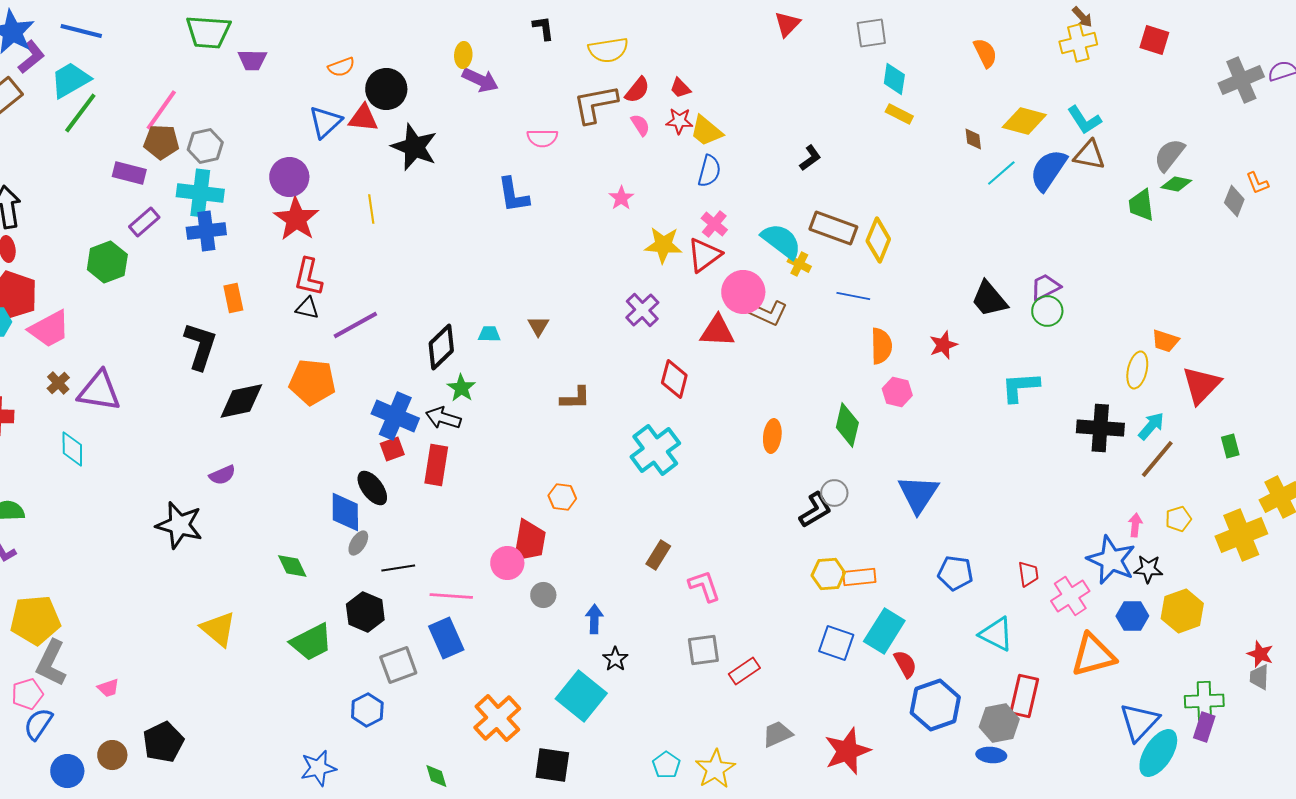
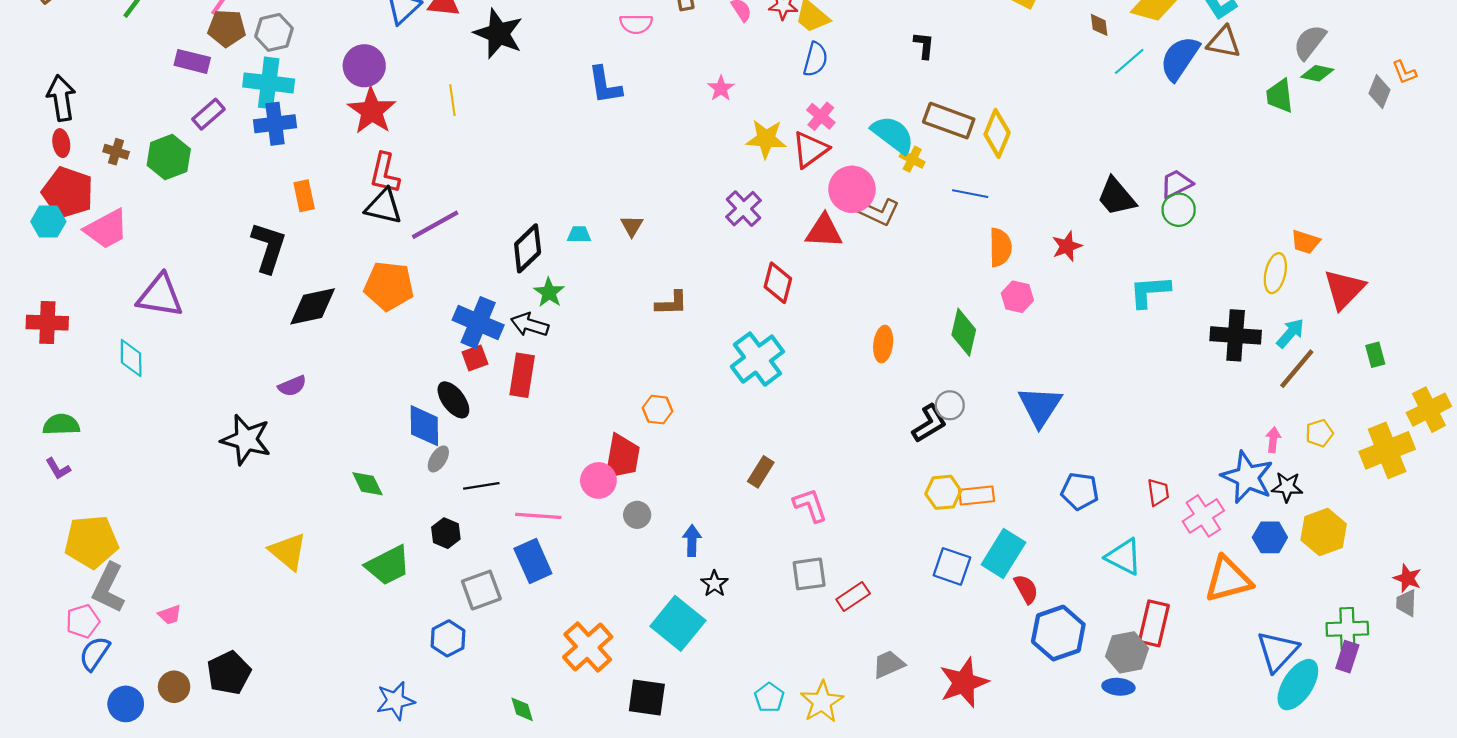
black L-shape: (810, 158) -> (924, 45), turned -48
black triangle: (307, 308) -> (384, 206), size x1.5
brown cross: (58, 383) -> (116, 152), moved, turned -30
black hexagon: (365, 612) -> (446, 533), size x0.7

